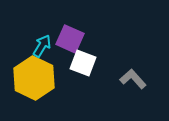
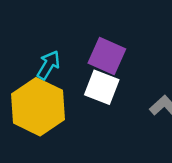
purple square: (70, 39) -> (107, 56), moved

